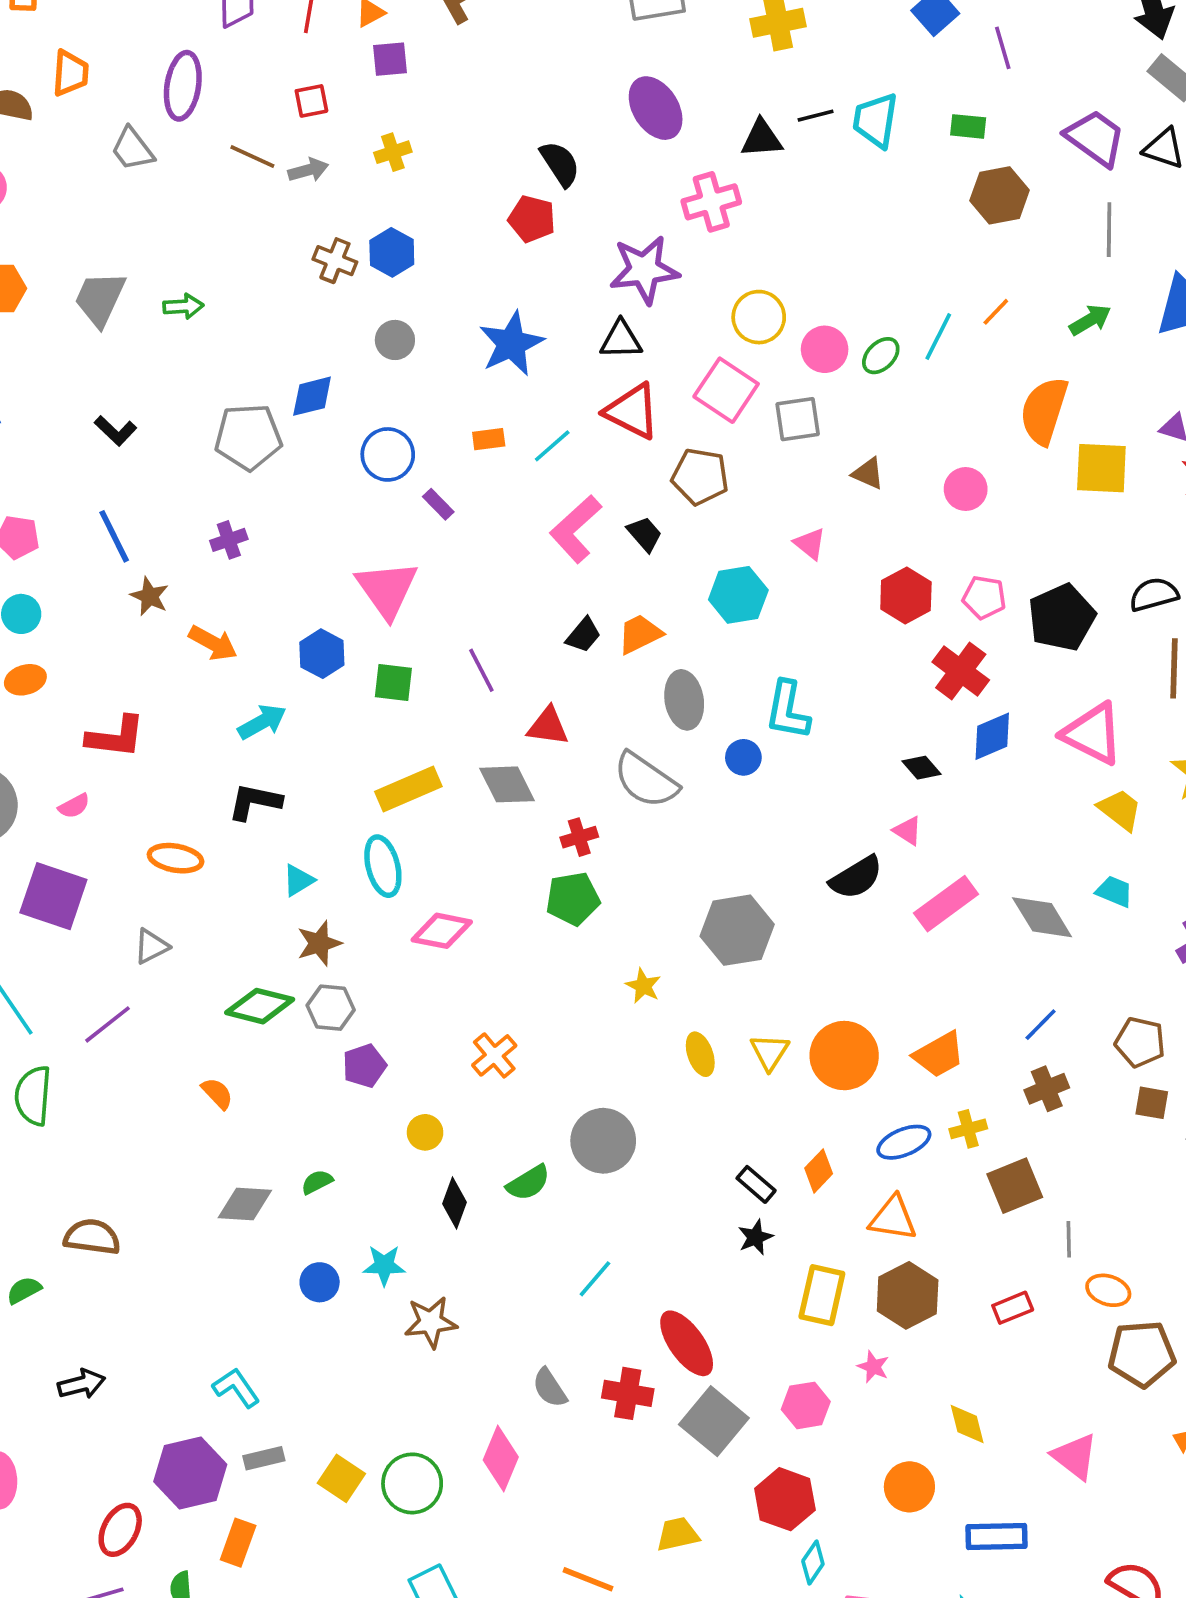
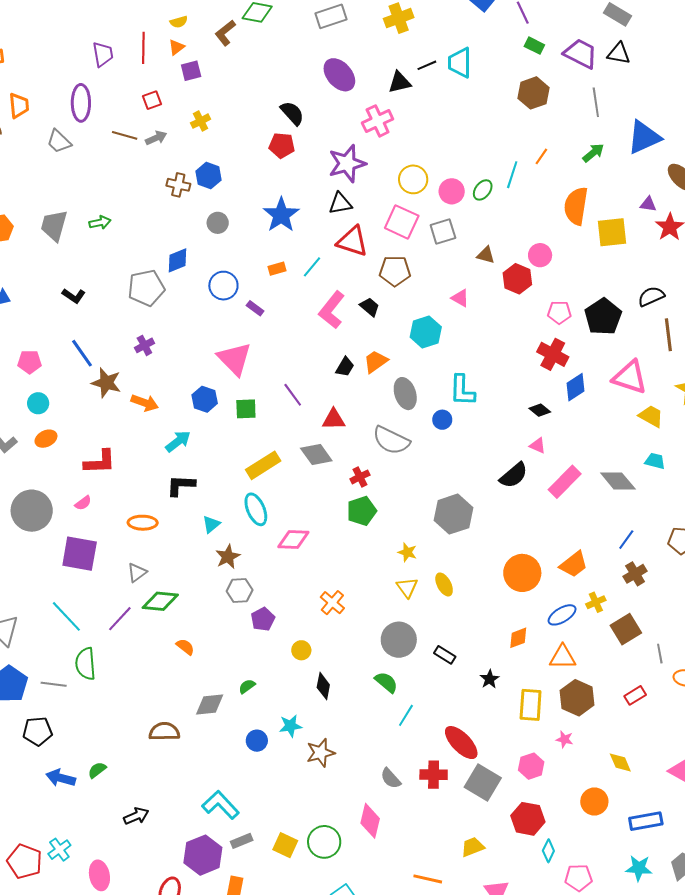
green rectangle: (968, 126) -> (534, 46), moved, turned 30
brown star: (150, 596) -> (106, 383), size x1.4
red hexagon: (906, 596) -> (517, 279), moved
green diamond: (260, 1006) -> (160, 601), moved
yellow triangle: (770, 1052) -> (407, 587), moved
orange diamond: (819, 1171) -> (518, 638), turned 35
green semicircle: (528, 1183) -> (386, 682), moved, turned -100
black rectangle: (756, 1184) -> (445, 655), moved
brown semicircle: (92, 1237) -> (164, 732), moved
cyan L-shape: (236, 1388) -> (221, 805), size x1.4

